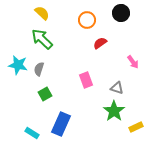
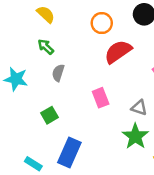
green arrow: (42, 39) -> (46, 47), size x0.6
red semicircle: (100, 43) -> (118, 52), size x1.6
gray semicircle: (39, 69) -> (58, 73), moved

